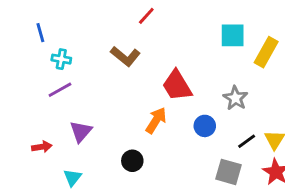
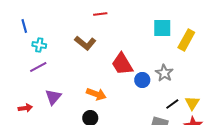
red line: (146, 16) -> (100, 14), turned 40
orange arrow: (156, 120) -> (96, 94), moved, turned 78
blue circle: (205, 126) -> (142, 80), moved

